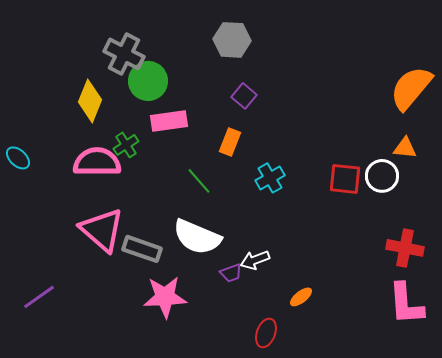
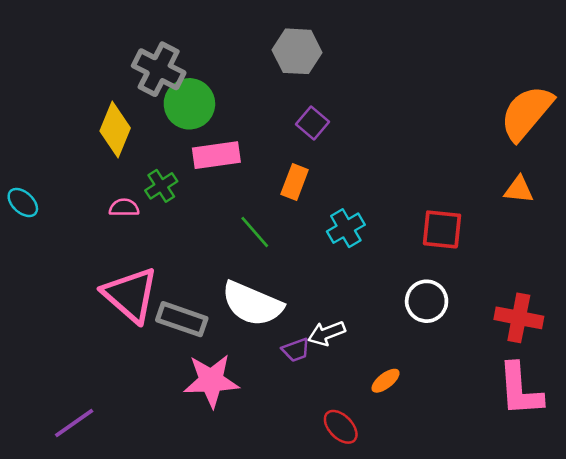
pink semicircle: (97, 162) -> (124, 208), size x0.5
white circle: (382, 176) -> (427, 301), moved
purple line: (39, 297) -> (74, 423), moved
red ellipse: (266, 333) -> (341, 427), turned -64

